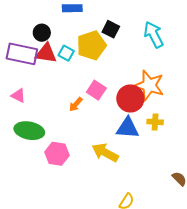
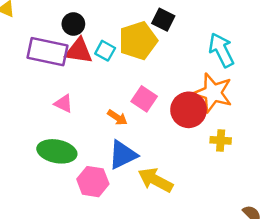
cyan arrow: (154, 35) -> (221, 50), moved
pink triangle: (18, 96) -> (64, 104), moved
orange arrow: (76, 104) -> (117, 117), turned -98
blue triangle: (128, 128) -> (123, 155), moved, turned -30

